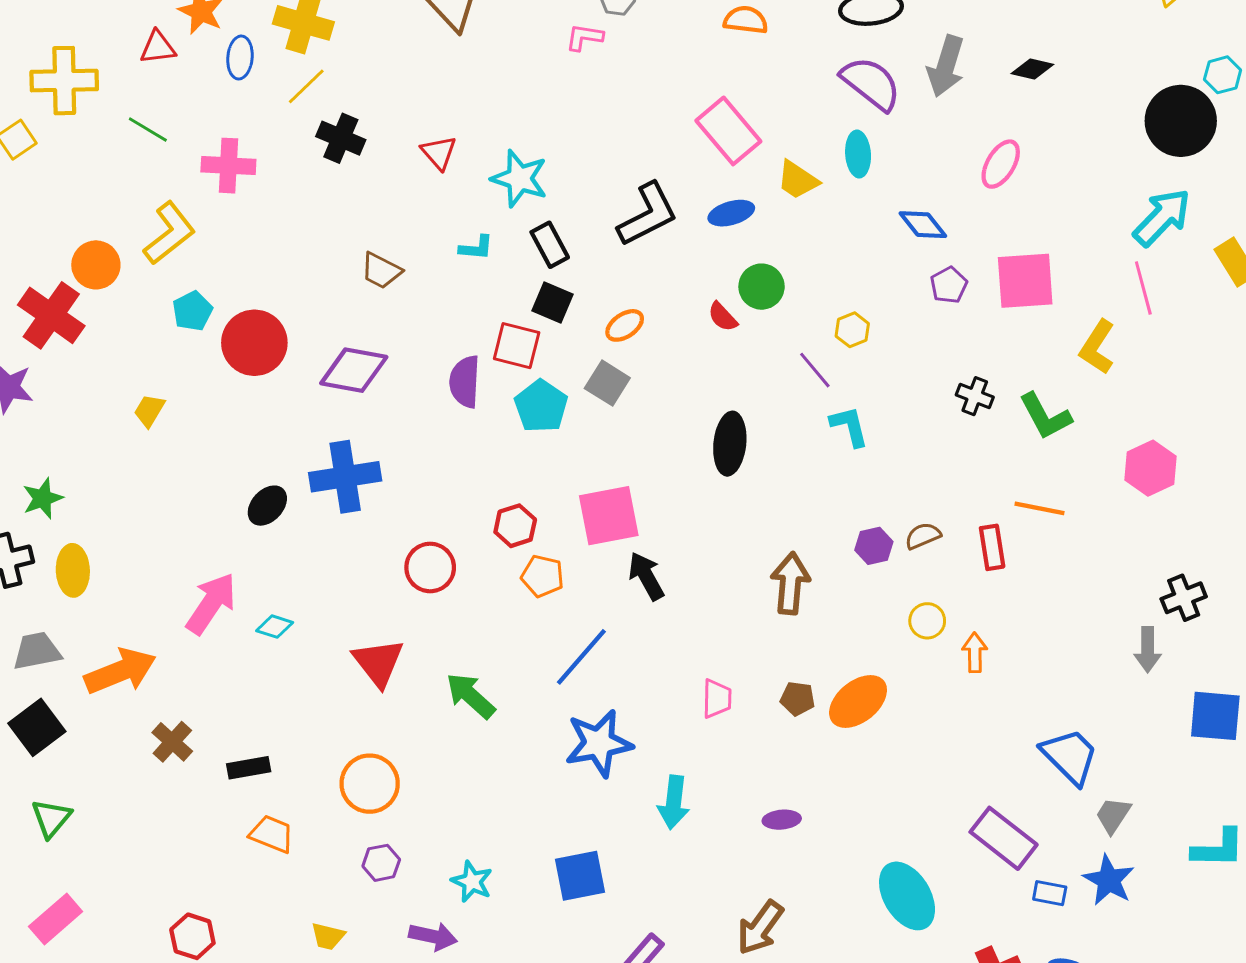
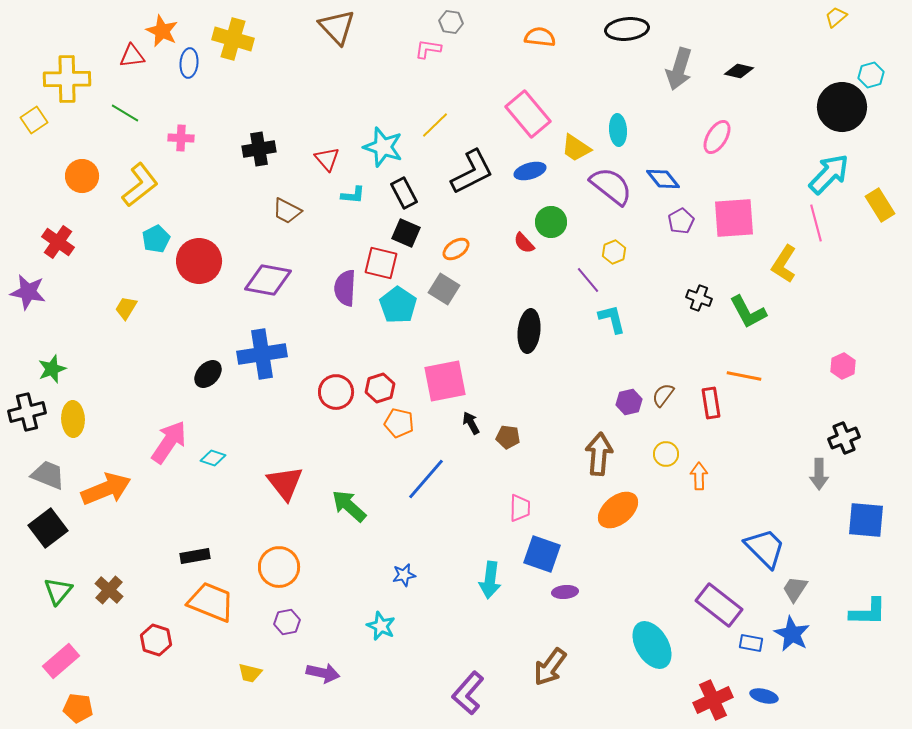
purple semicircle: (871, 83) -> (611, 186), moved
yellow line: (306, 86) -> (435, 125), moved
black cross: (341, 138) -> (259, 149), moved, turned -32
red triangle: (439, 153) -> (327, 159), moved
pink cross: (228, 166) -> (181, 138), size x0.7
orange circle: (96, 265) -> (82, 176), moved
red cross: (51, 315) -> (58, 242), size x0.7
pink hexagon: (1150, 468) -> (843, 366), moved, size x0.7
brown semicircle: (923, 536) -> (663, 395), turned -30
red circle: (430, 567) -> (336, 392), moved
black arrow: (646, 576) -> (471, 423), size x0.7
brown arrow: (790, 583) -> (599, 454), moved
gray trapezoid: (37, 651) -> (48, 475), turned 33
brown pentagon: (798, 699) -> (508, 437), moved
brown cross: (172, 742) -> (109, 590), moved
blue star: (599, 743) -> (404, 575), moved, size x0.5
orange trapezoid: (272, 834) -> (211, 602), size x1.5
blue square: (580, 876) -> (542, 554), moved, turned 30
cyan star: (472, 882) -> (381, 626), moved
red hexagon: (192, 936) -> (156, 640), moved

